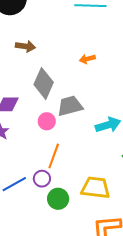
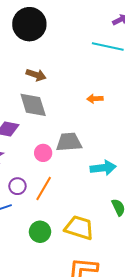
gray diamond: (44, 83) -> (33, 105), moved, turned -52
purple circle: (42, 179) -> (17, 186), moved

